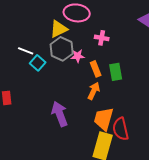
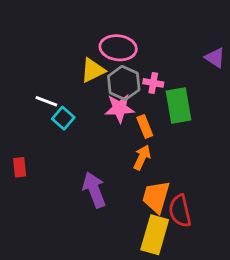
gray hexagon: (62, 49) -> (124, 83), moved
pink star: (78, 56) -> (119, 108), size x1.5
green rectangle: (116, 72) -> (179, 105), moved, size x1.4

